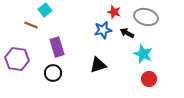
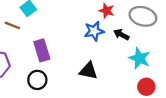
black triangle: (98, 65) -> (88, 71), turned 30

